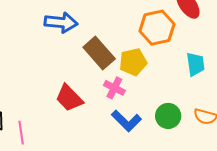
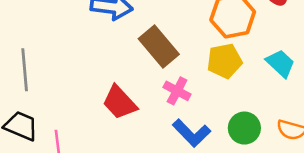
yellow pentagon: (133, 62) -> (224, 61), moved
cyan trapezoid: (195, 64) -> (280, 63), turned -40

